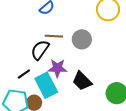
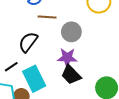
brown line: (54, 36) -> (47, 17), moved
purple star: (57, 68) -> (67, 58), moved

